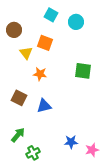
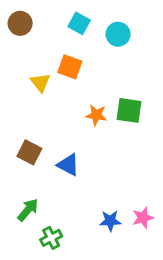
brown circle: (14, 30) -> (20, 23), moved
orange star: (40, 74) -> (96, 115), moved
blue triangle: (44, 106) -> (68, 165), turned 42
pink star: (92, 150) -> (143, 218), moved

